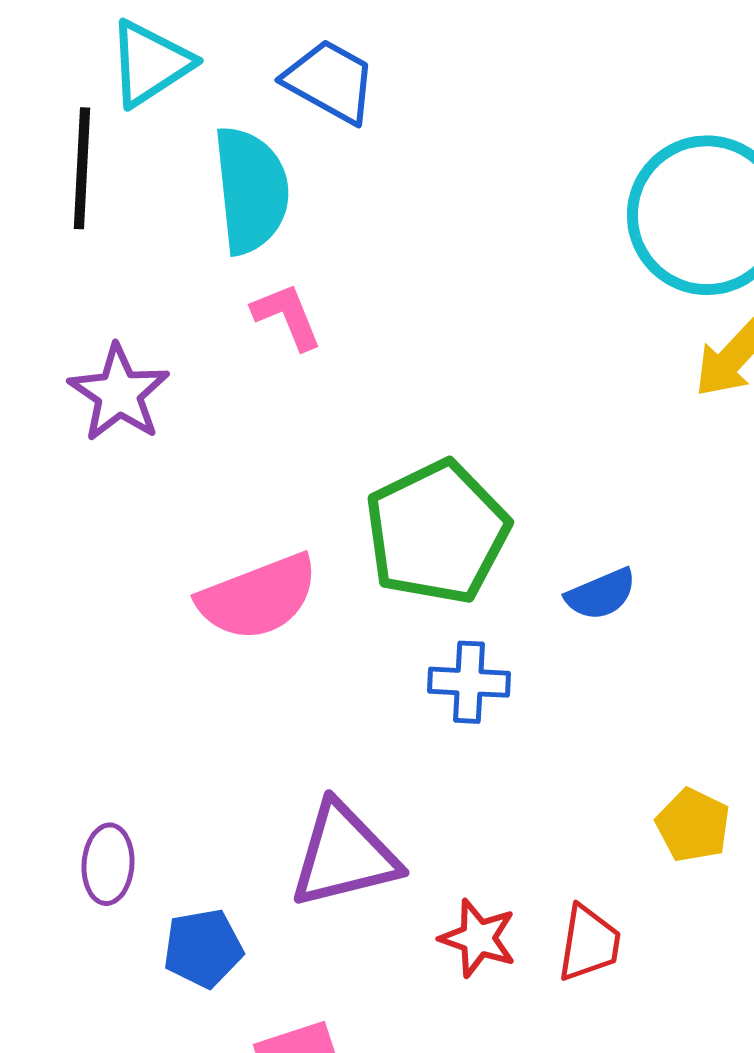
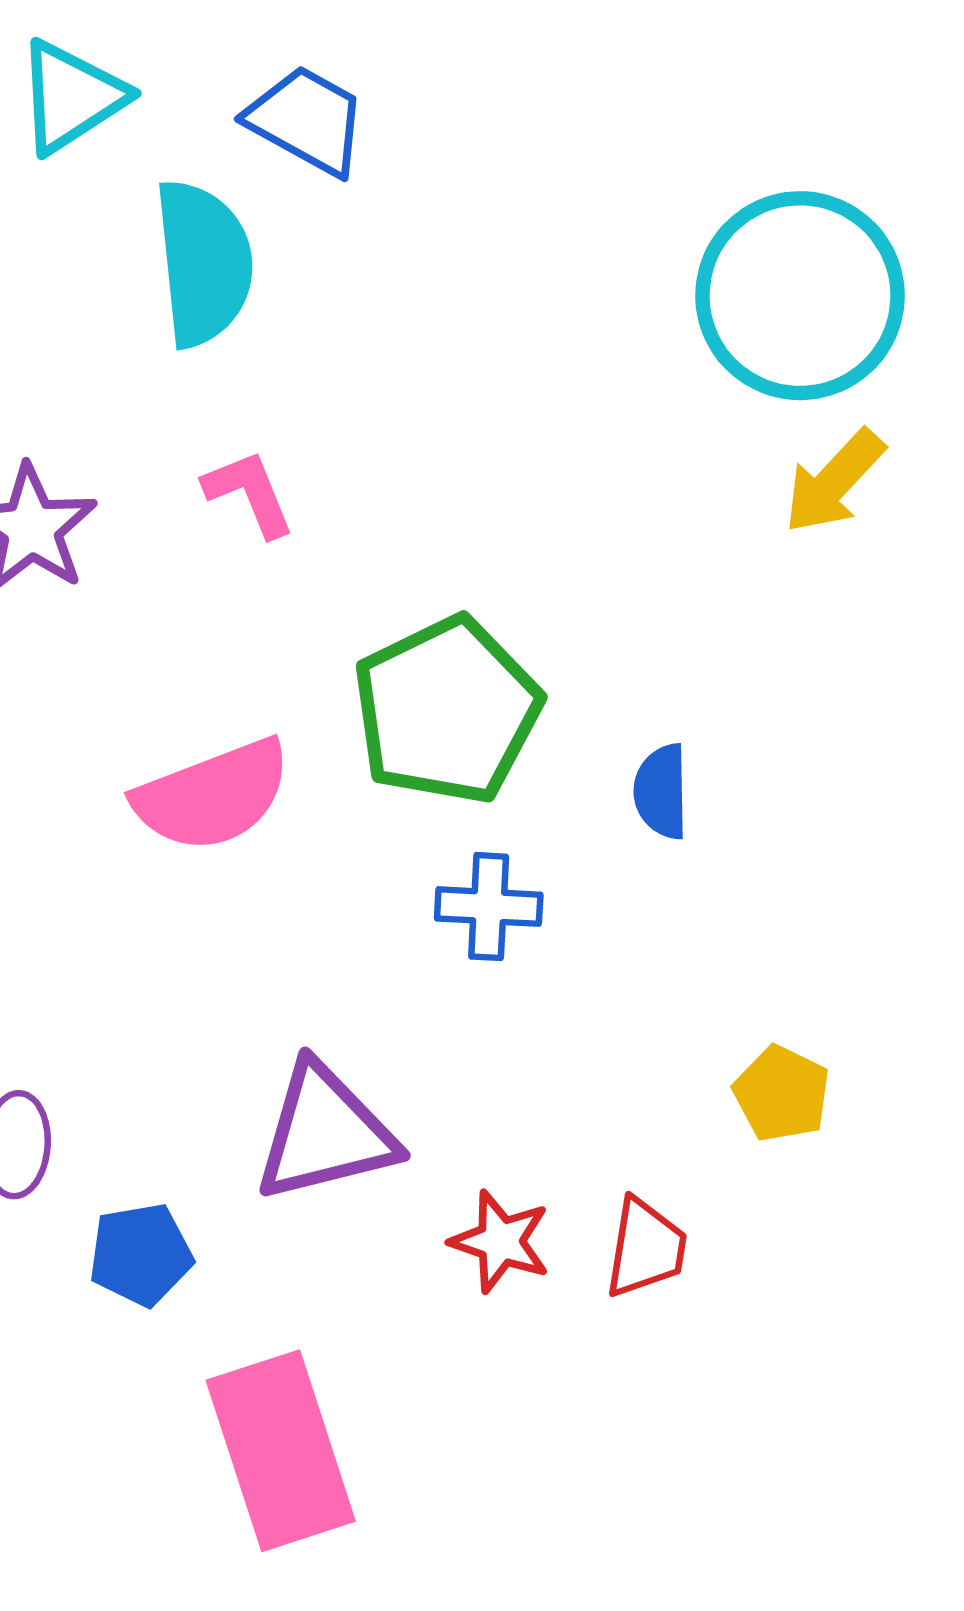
pink L-shape: (287, 316) -> (249, 493), moved
blue semicircle: (601, 594) -> (661, 791), turned 112

